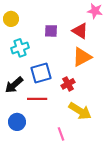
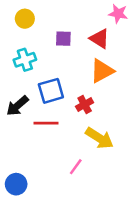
yellow circle: (11, 19) -> (25, 19), moved
blue circle: (17, 122) -> (16, 184), moved
pink line: (61, 134) -> (76, 167), turned 56

